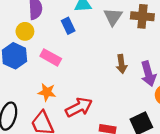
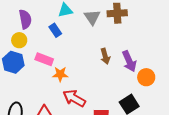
orange star: (47, 92) -> (60, 74), moved
red arrow: (79, 107) -> (74, 98), turned -115

